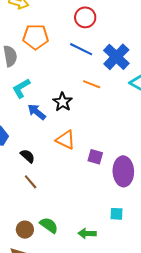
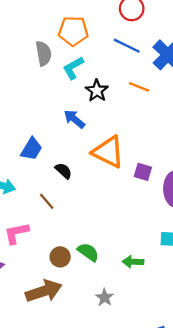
cyan L-shape: (21, 88) -> (73, 68), moved
black star: (63, 102) -> (97, 91), moved
orange triangle: (66, 140) -> (108, 152), size x1.4
brown line: (31, 182) -> (47, 201), moved

